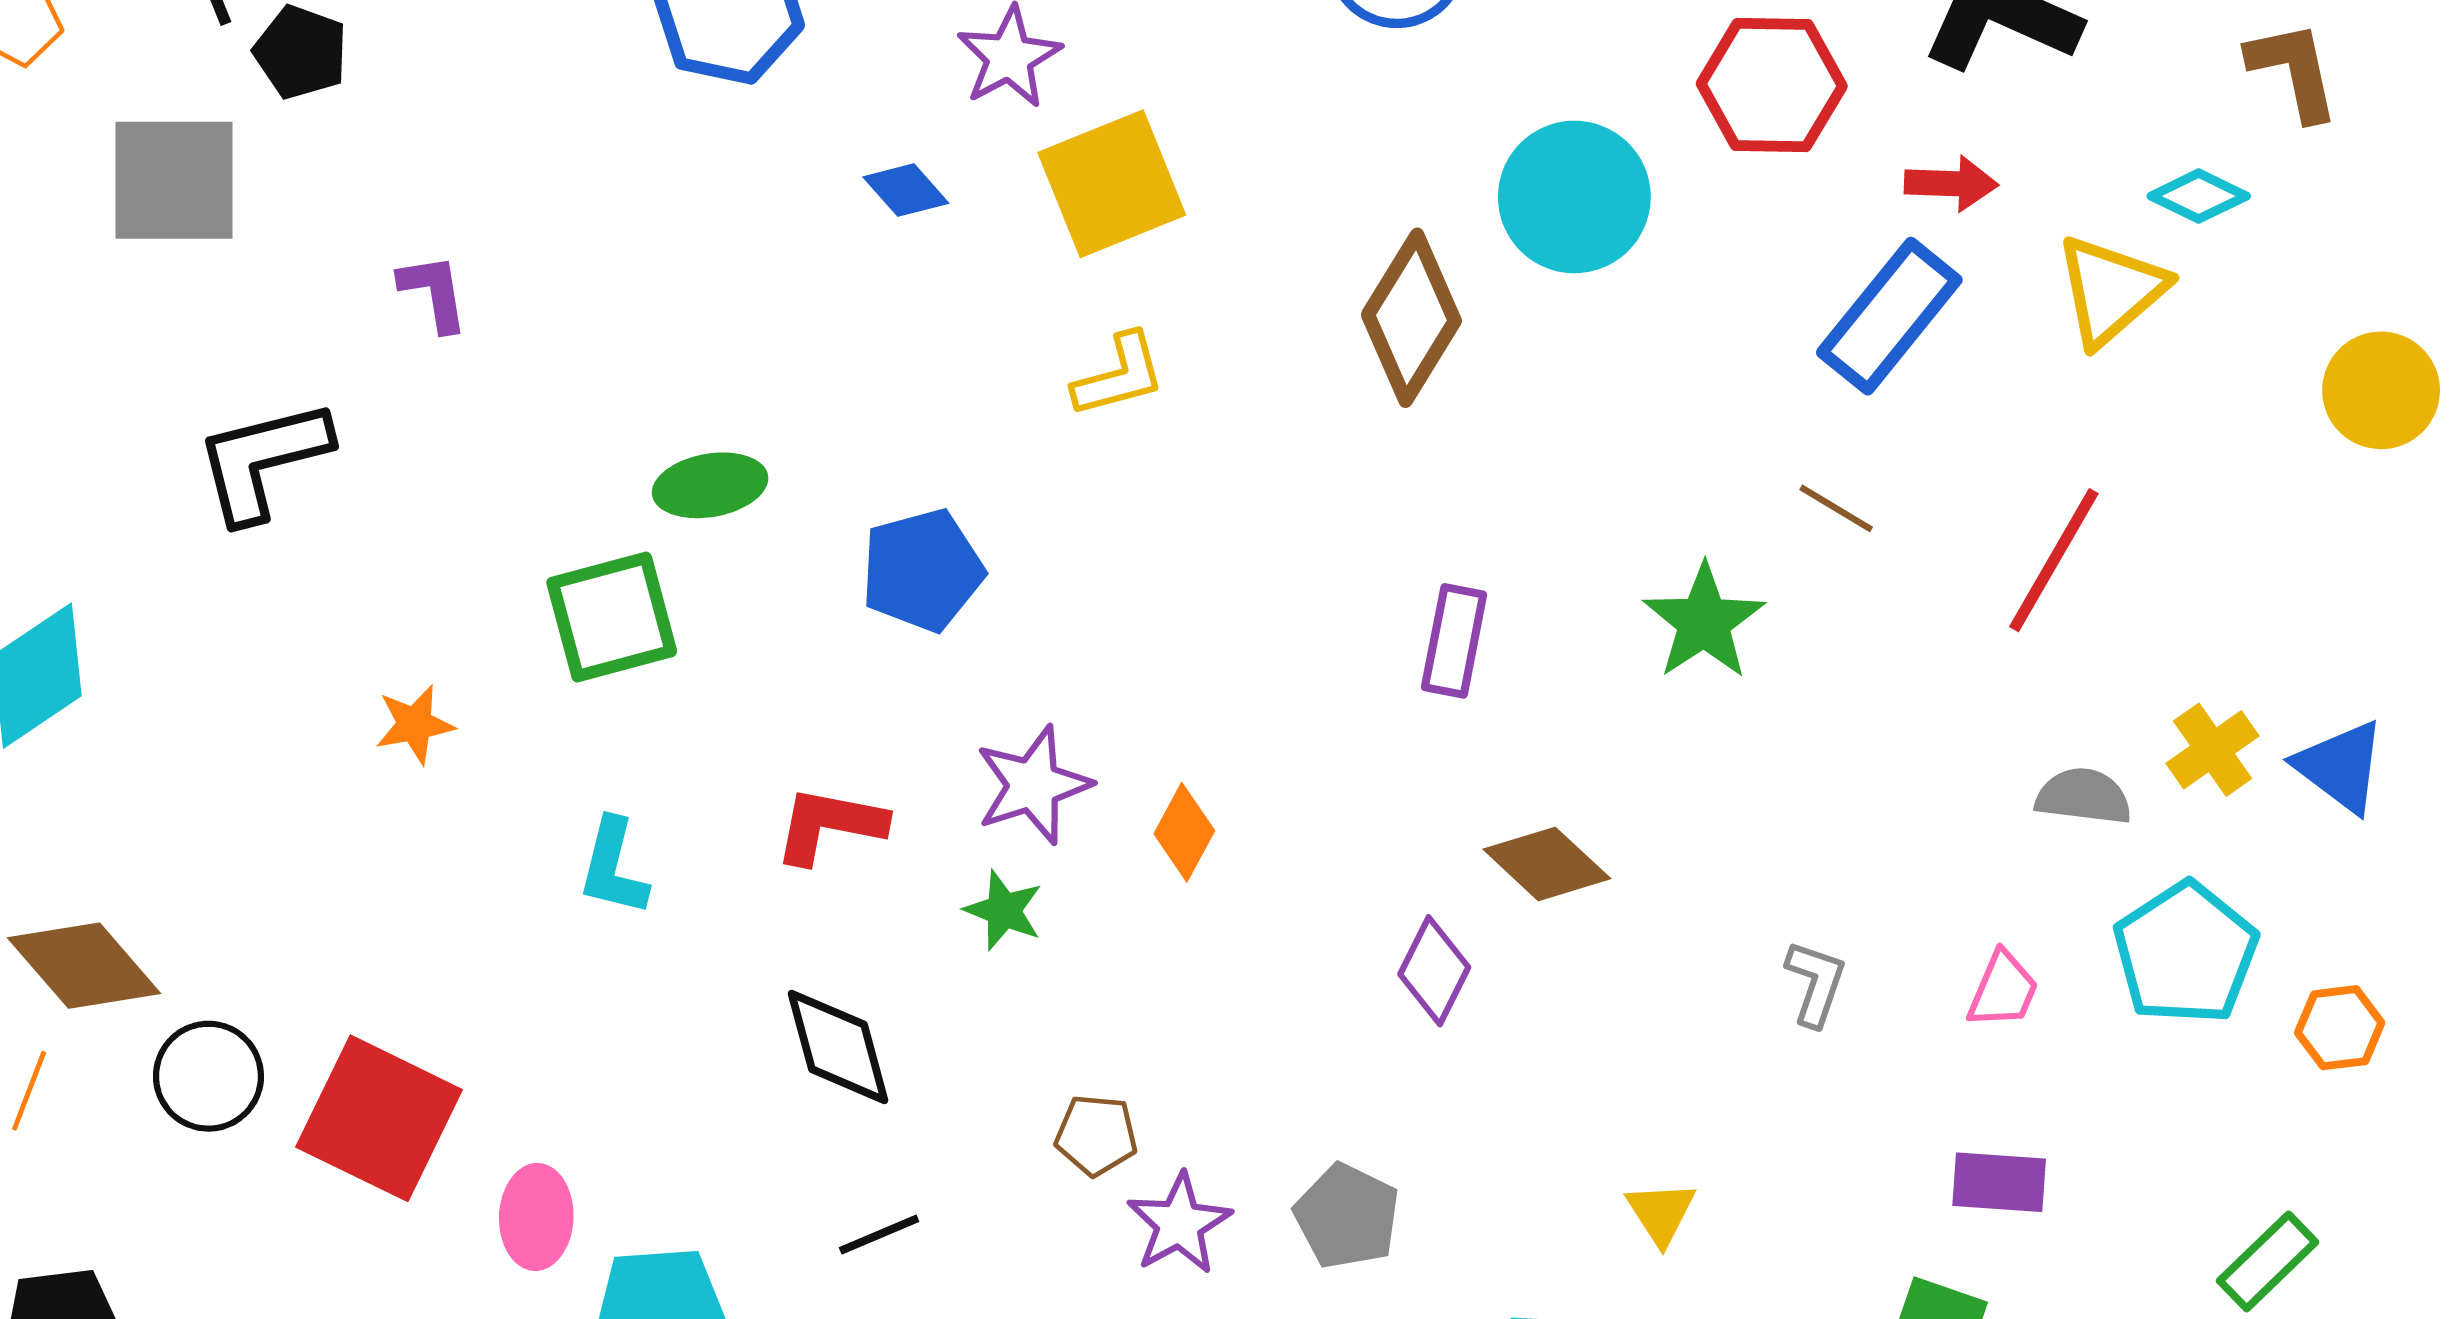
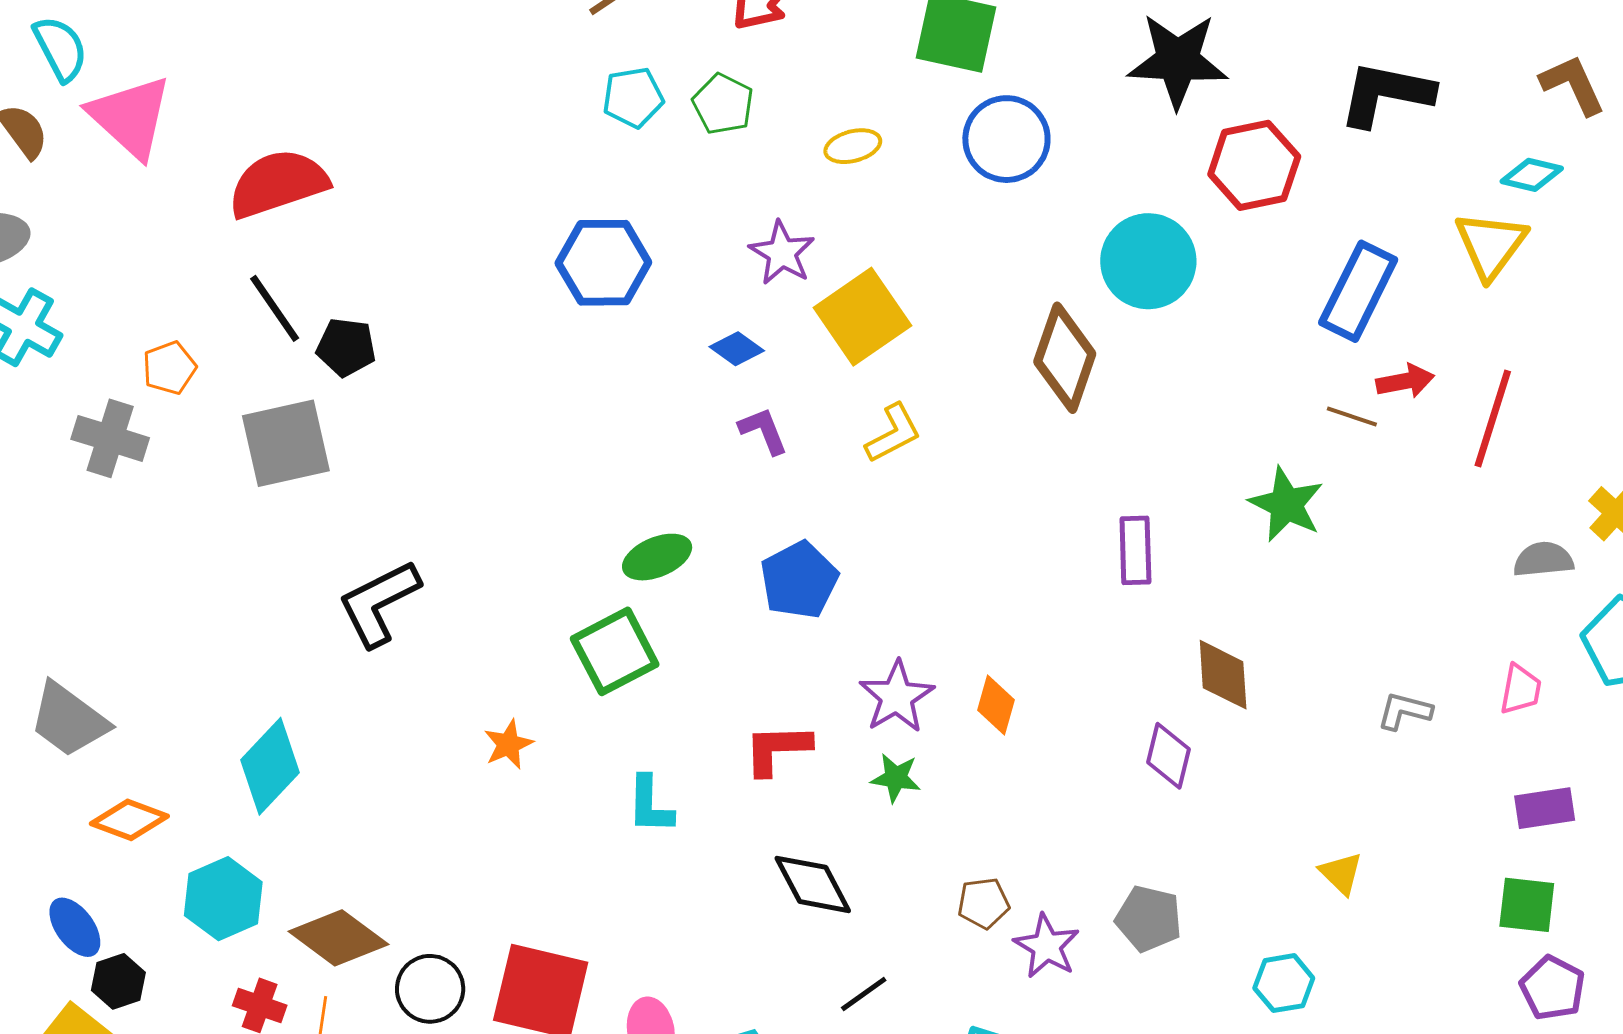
red arrow: (1951, 184) -> (1405, 381), moved
purple L-shape: (434, 292) -> (763, 431), moved
brown diamond: (1547, 864) -> (1223, 675), turned 56
gray L-shape: (1816, 983) -> (1404, 711), turned -82

